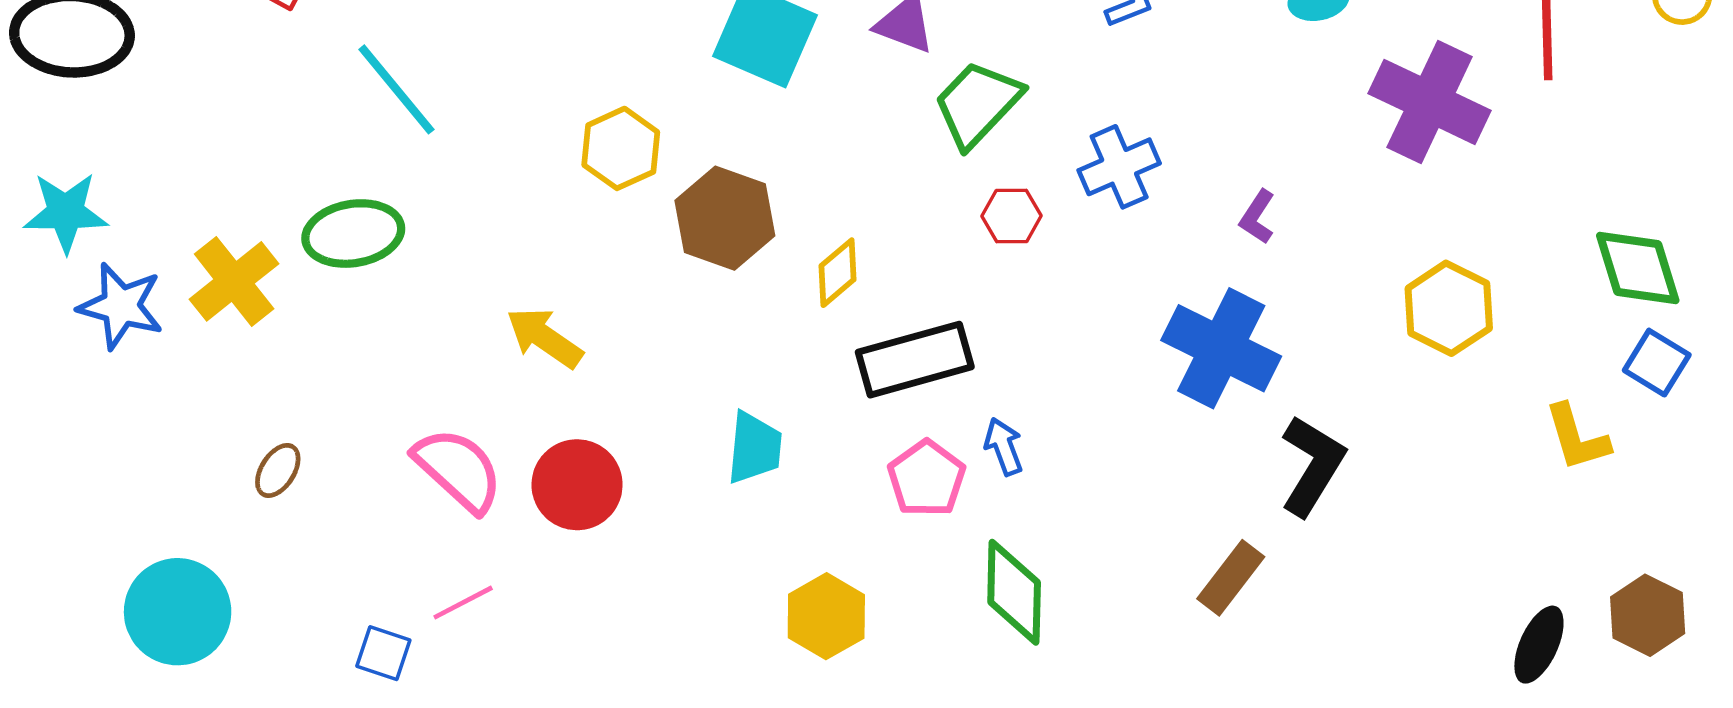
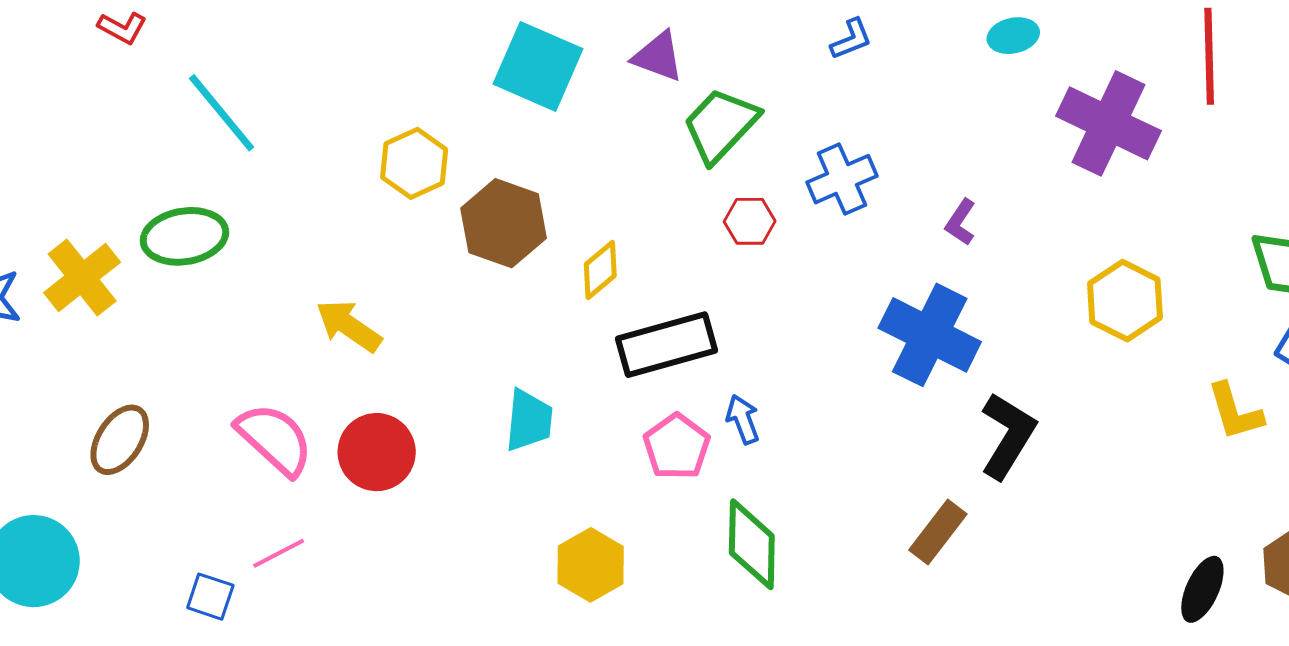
brown ellipse: (278, 470) -> (120, 440), size x1.5

